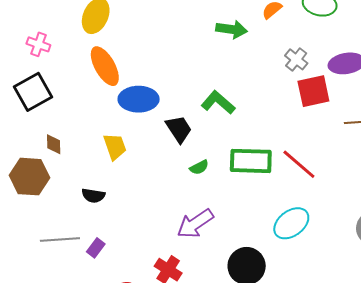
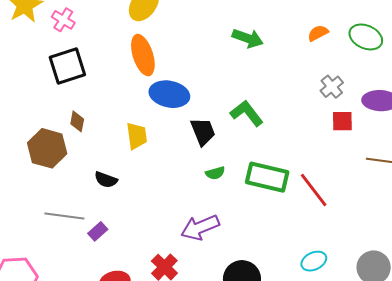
green arrow: (232, 29) -> (248, 38), moved
pink cross: (38, 44) -> (63, 20), moved
red square: (313, 91) -> (342, 121), size x0.7
cyan ellipse: (291, 223) -> (314, 261), moved, size x0.7

